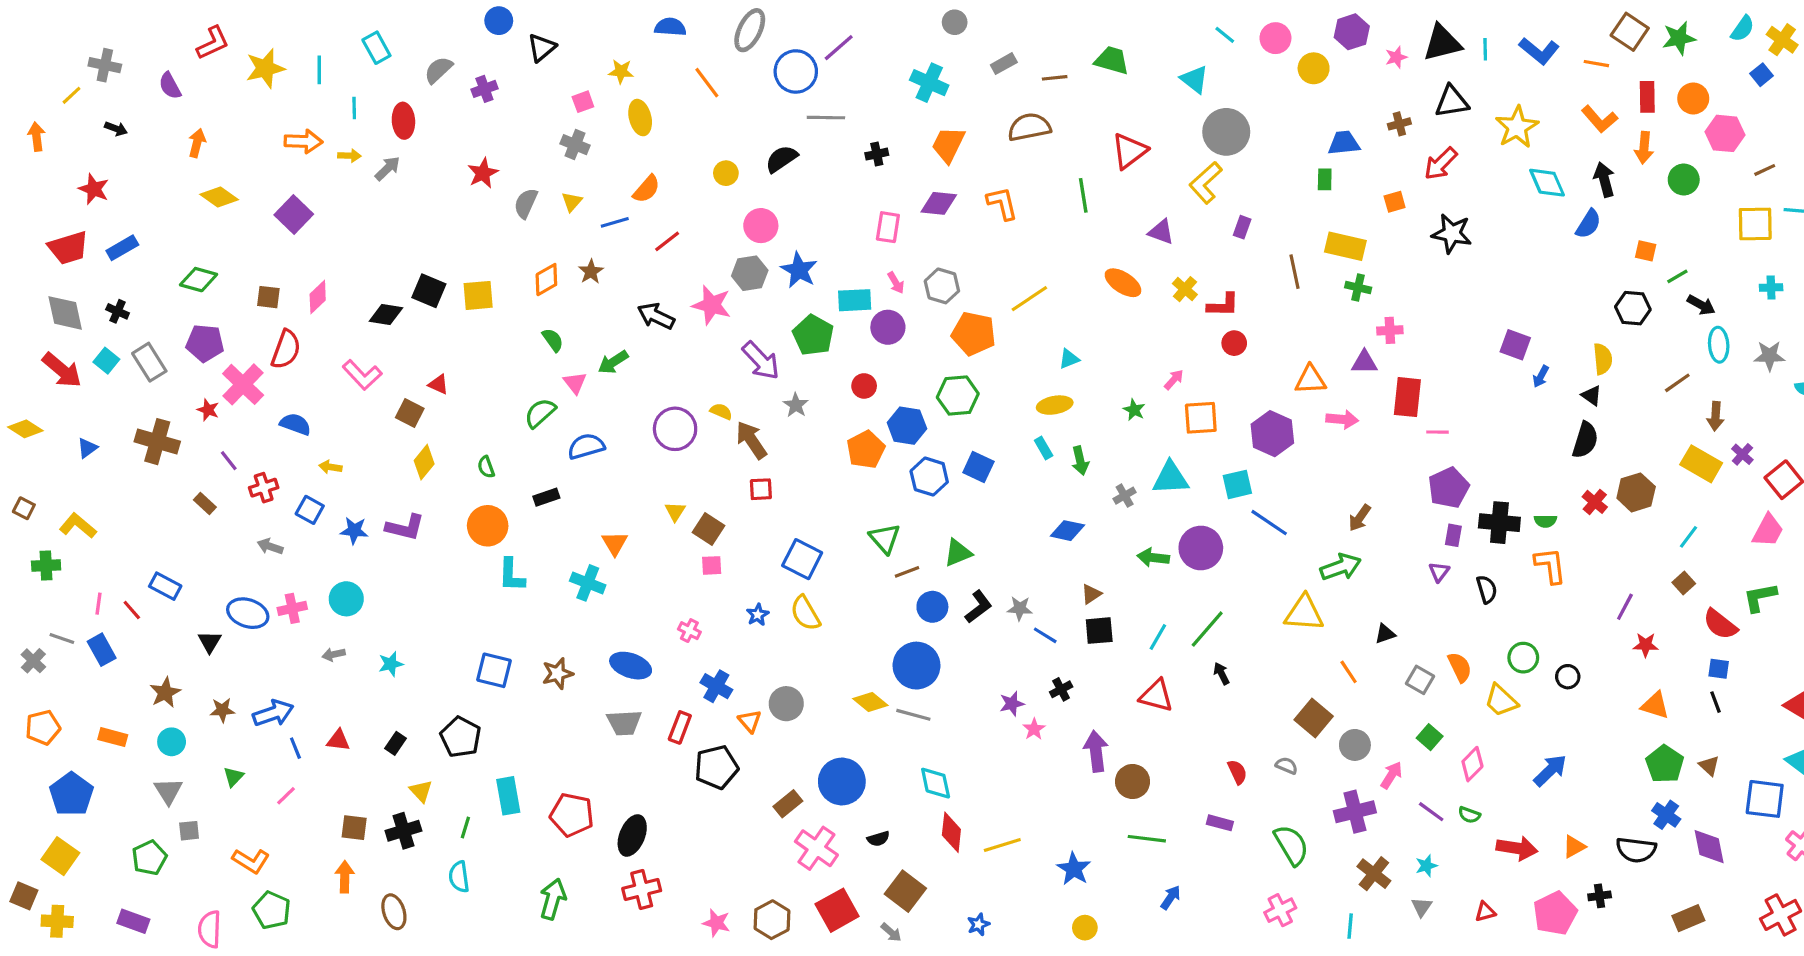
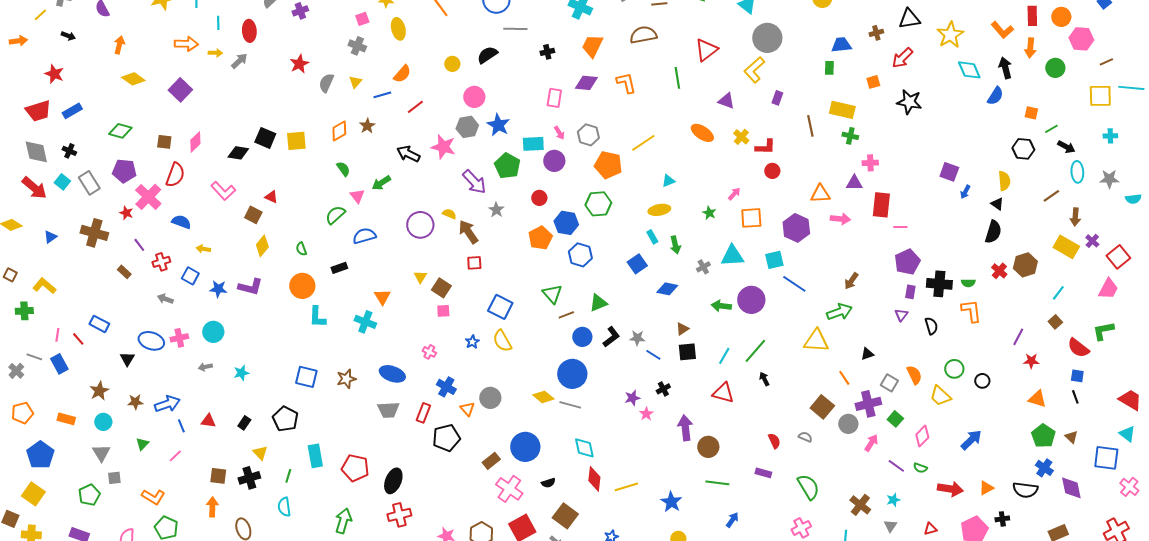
orange arrow: (37, 137) -> (18, 41), turned 90
blue square: (978, 467) -> (637, 264), moved, turned 30
purple cross: (1355, 812) -> (868, 404), moved

